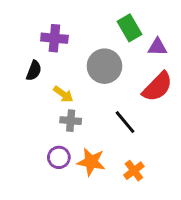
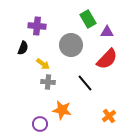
purple circle: (59, 157) -> (40, 124), moved
orange cross: (134, 171) -> (109, 116), moved

